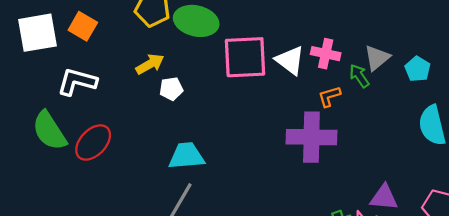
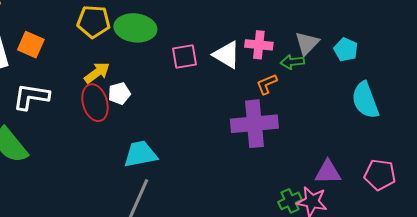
pink square: (245, 57) -> (184, 56), size x0.6
green arrow: (359, 76) -> (292, 62), turned -55
red ellipse: (93, 142) -> (95, 103), moved, turned -54

